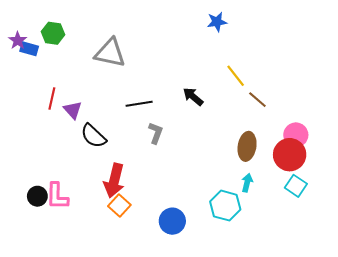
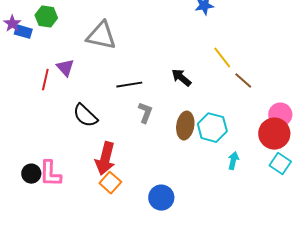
purple triangle: (73, 110) -> (65, 68), moved
brown ellipse: (247, 146) -> (185, 126), moved
cyan hexagon: (225, 206) -> (212, 128), moved

